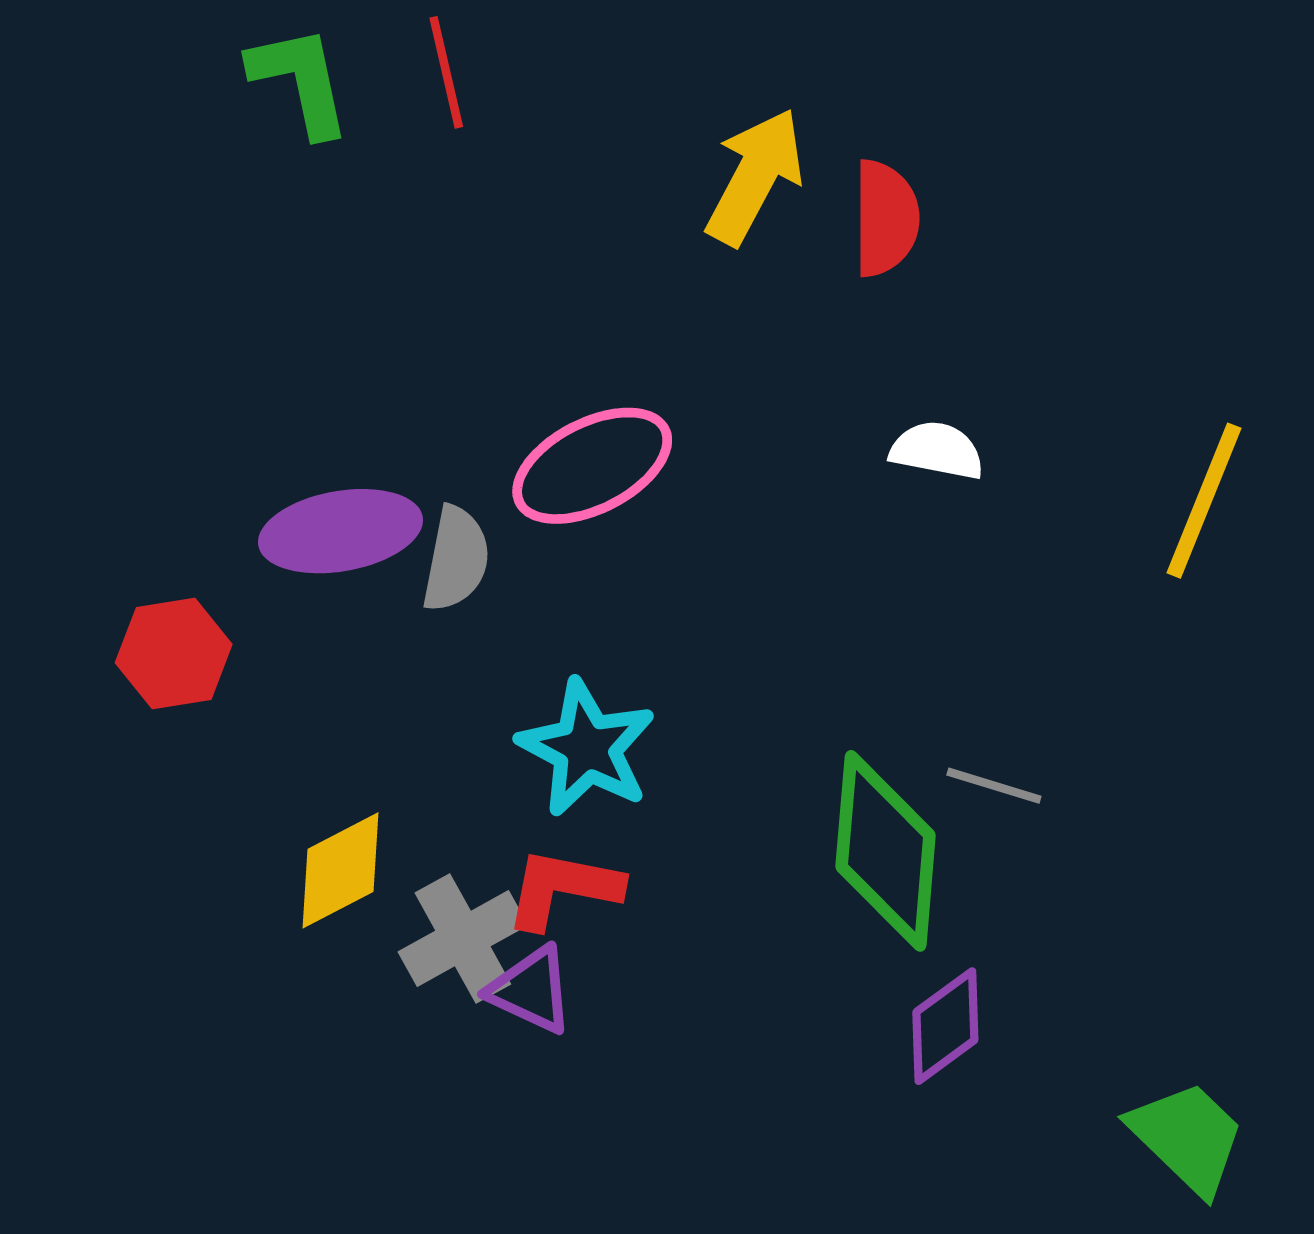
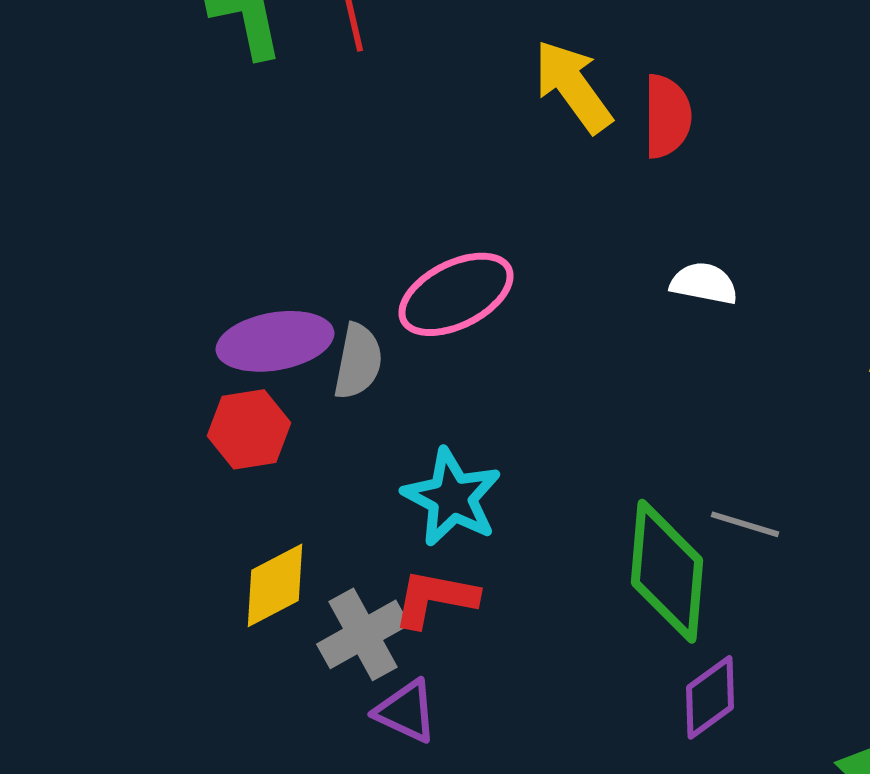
yellow arrow: (755, 177) -> (573, 86), turned -64
red hexagon: (174, 653) -> (249, 429), moved
purple triangle: (531, 990) -> (406, 711), moved

